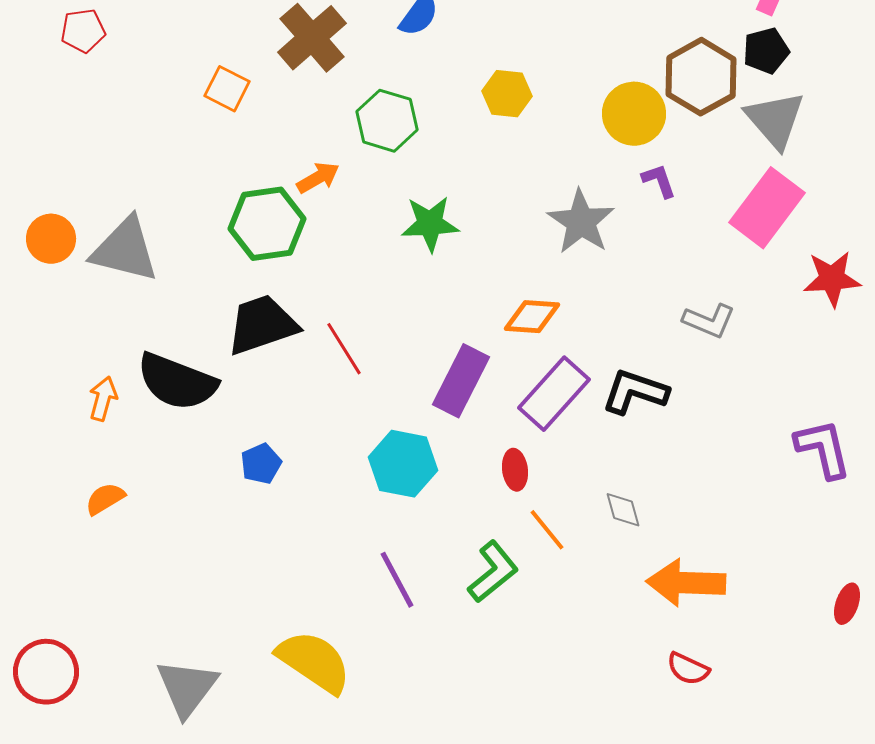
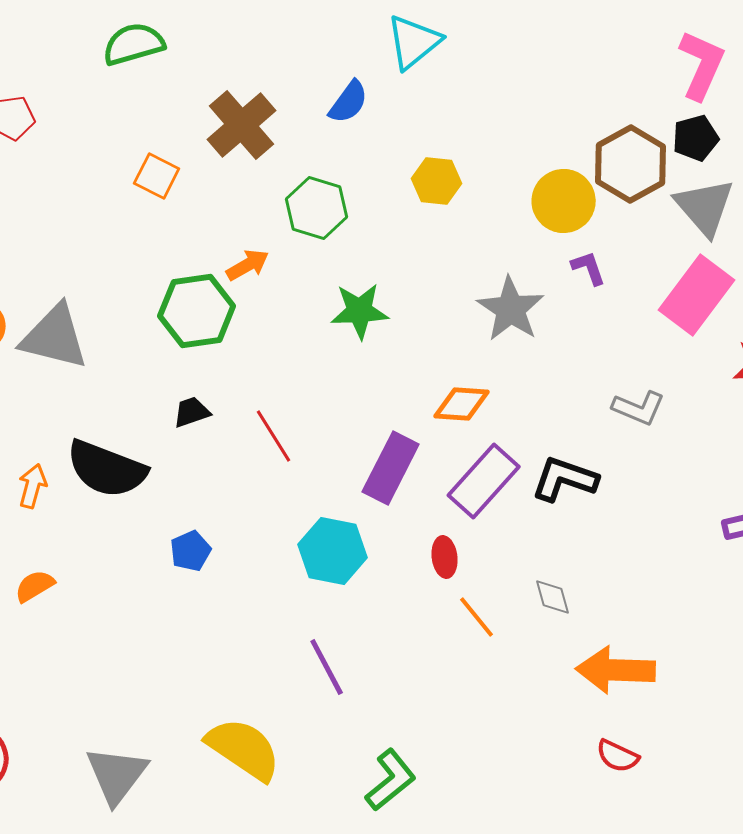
black trapezoid: (262, 325) -> (192, 412), size x0.5
green L-shape: (493, 572) -> (391, 780), moved

